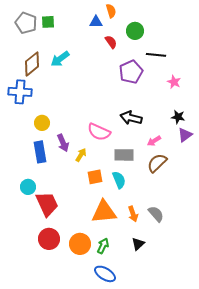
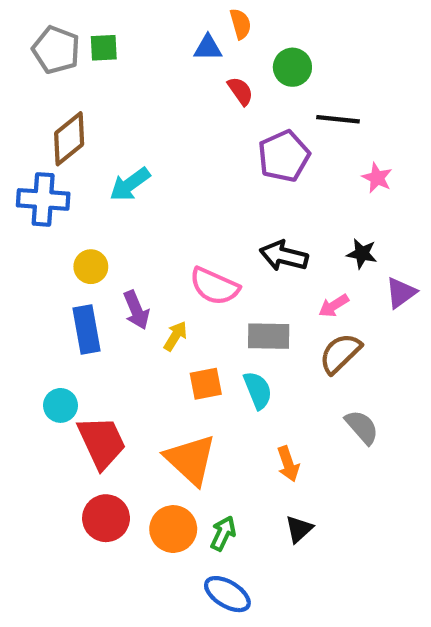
cyan arrow: (60, 59) -> (130, 184), moved
black star: (178, 117) -> (362, 254), moved
orange triangle: (104, 212) -> (191, 460), moved, turned 48
gray semicircle: (156, 214) -> (362, 427), moved

